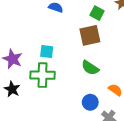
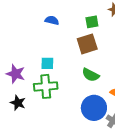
green square: (97, 13) -> (92, 22), turned -32
blue circle: (90, 102) -> (94, 108), size x1.6

